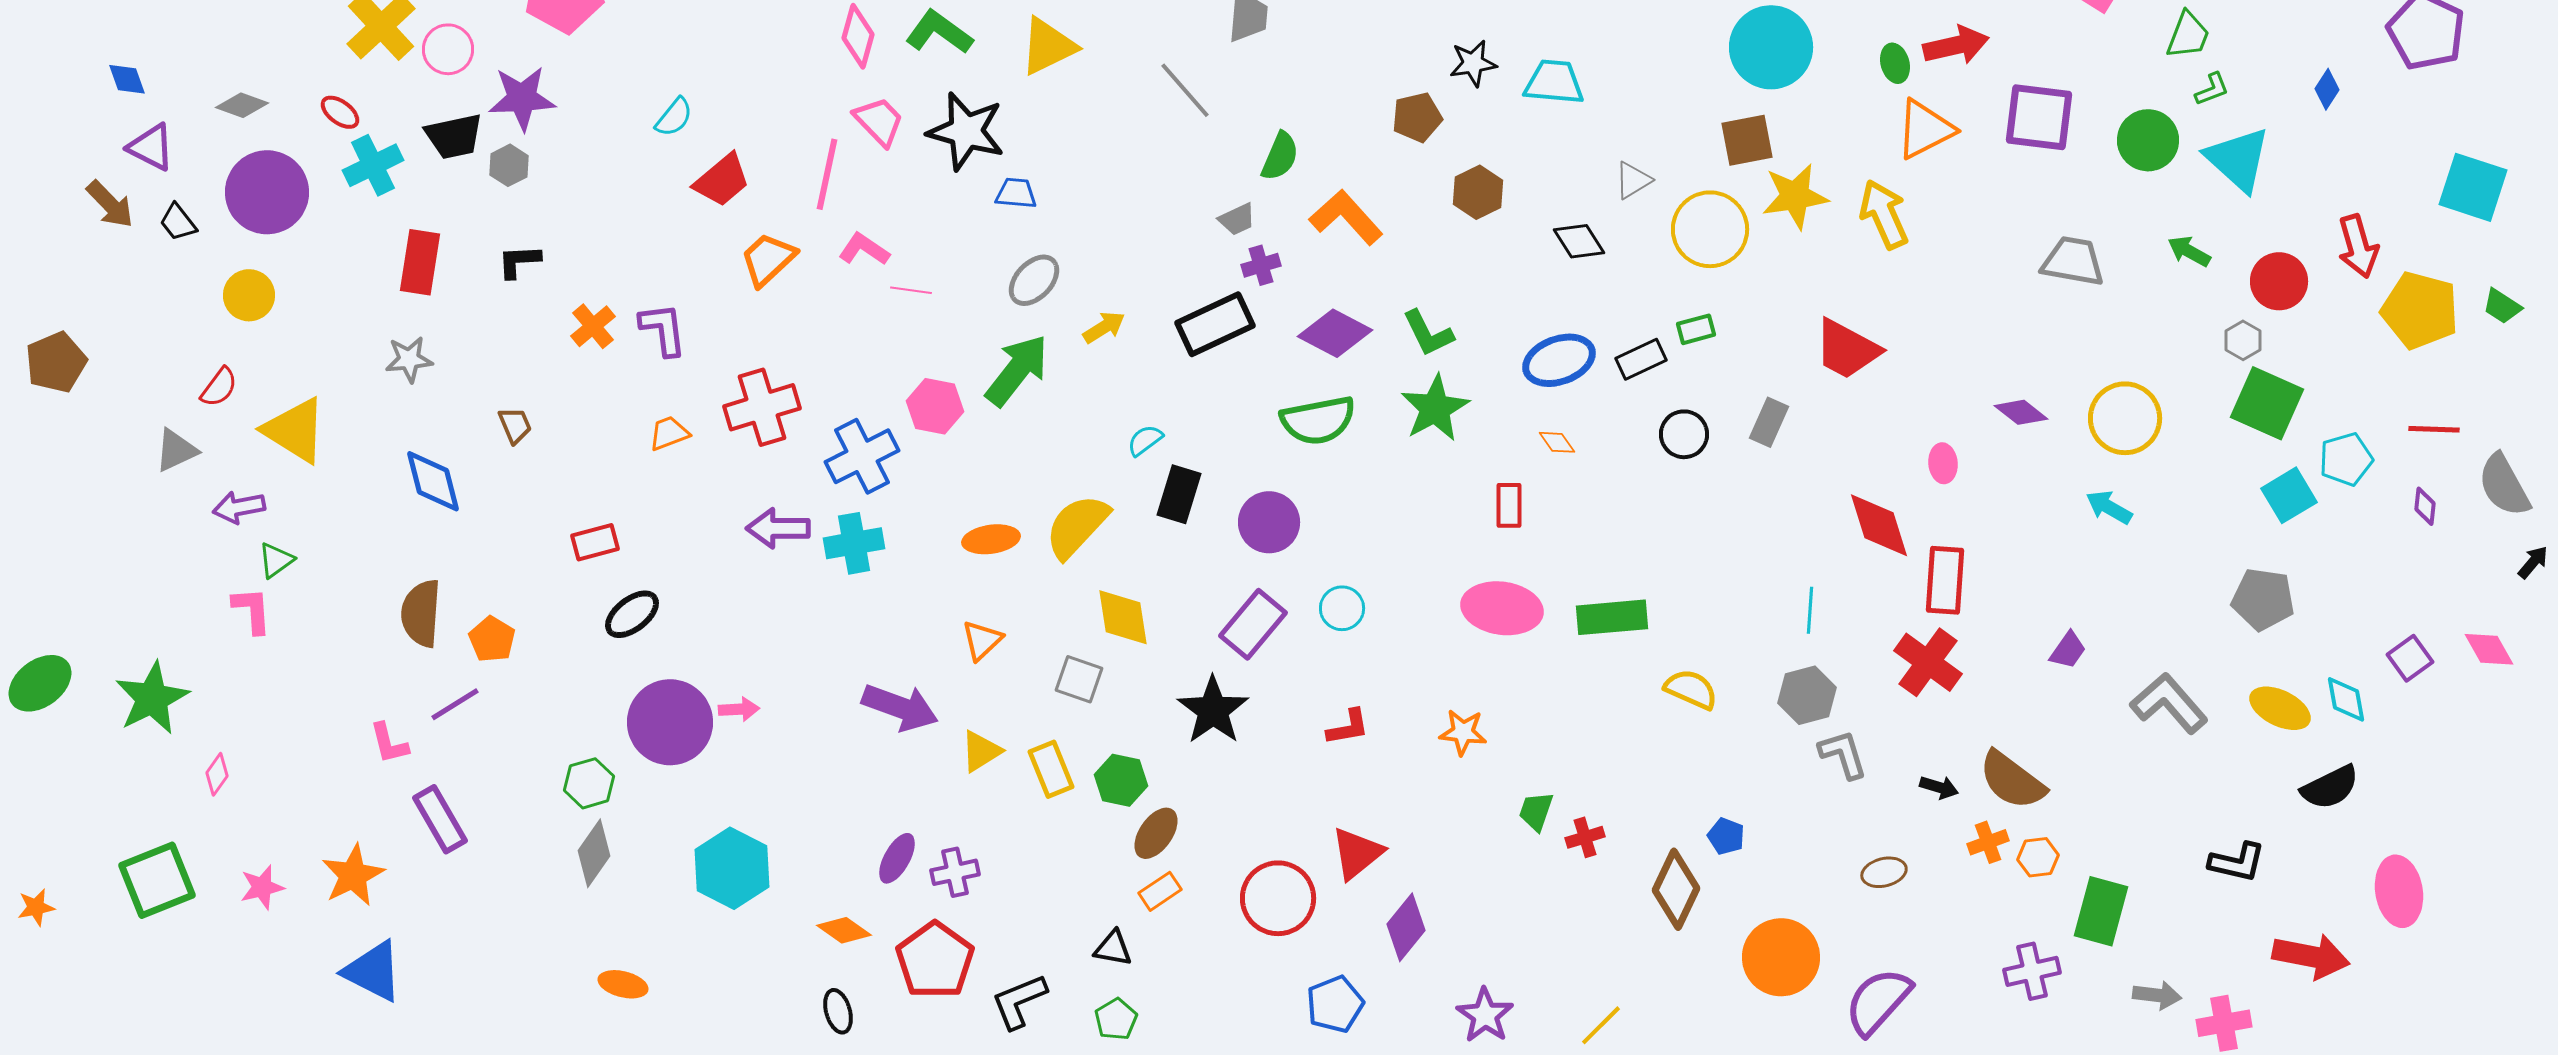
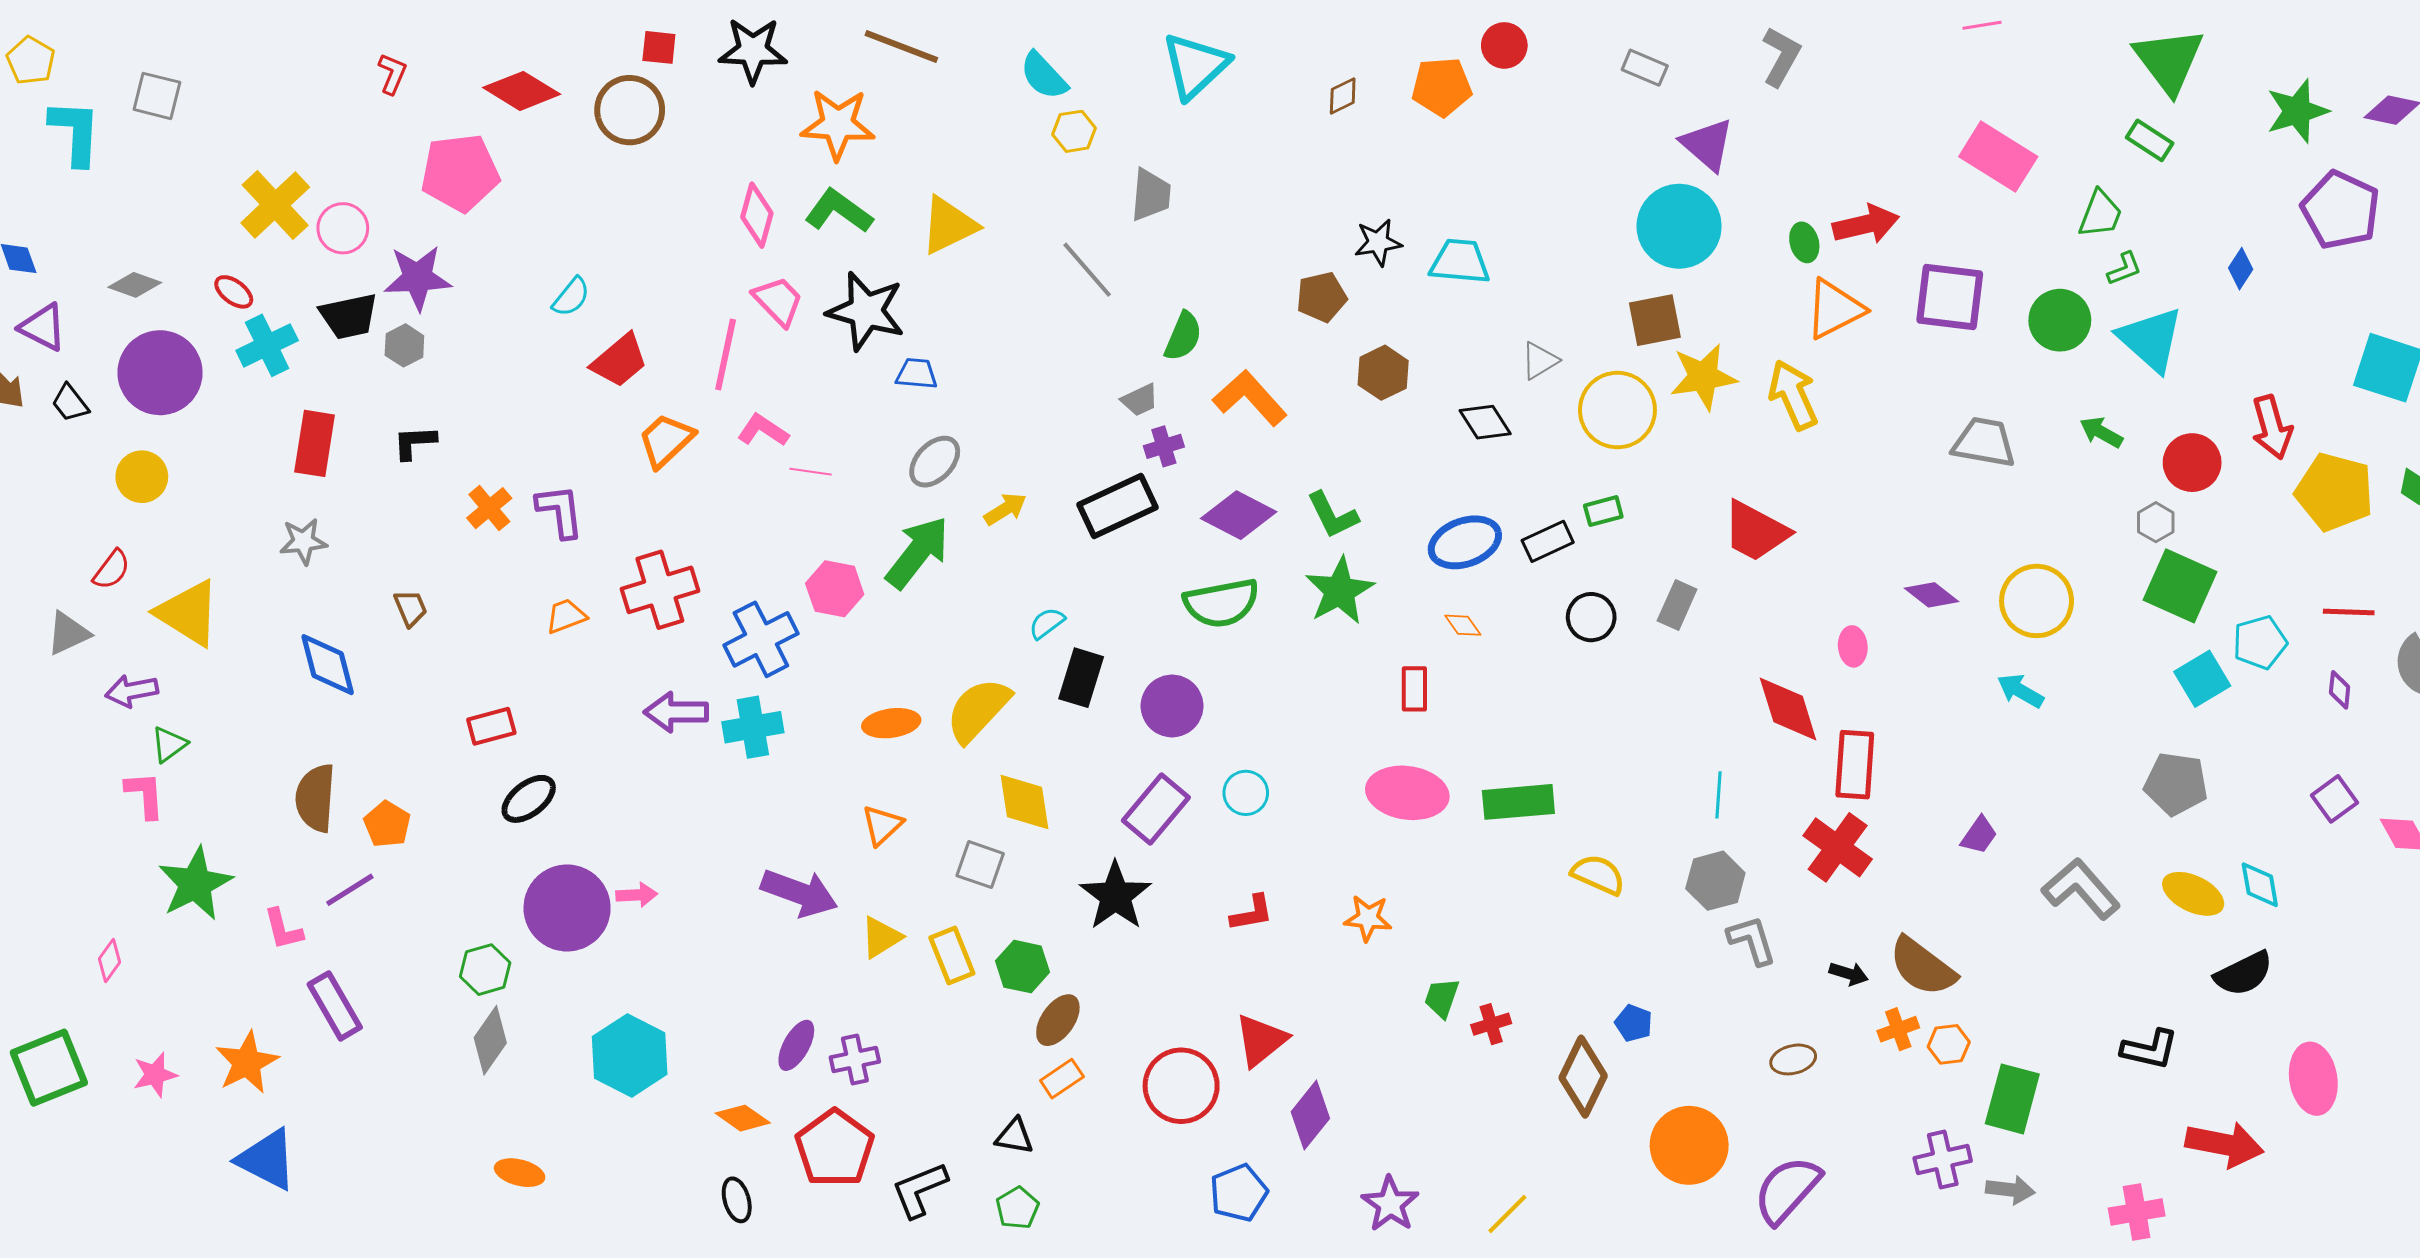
purple square: (2410, 658) -> (2335, 799), moved
green star: (152, 698) -> (195, 884), moved
gray arrow: (2157, 995) -> (2010, 1190), moved

